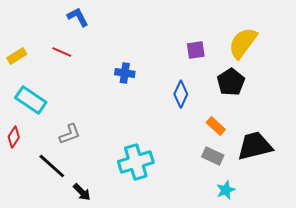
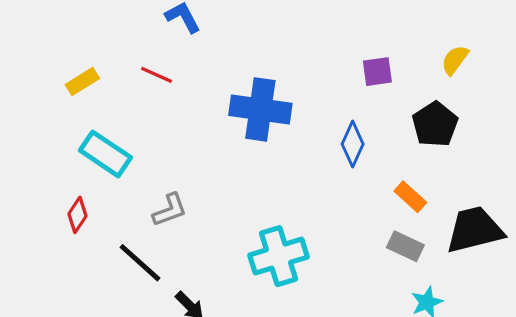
yellow semicircle: (243, 43) -> (455, 60), size x0.6
blue cross: (125, 73) -> (260, 109), size x1.8

